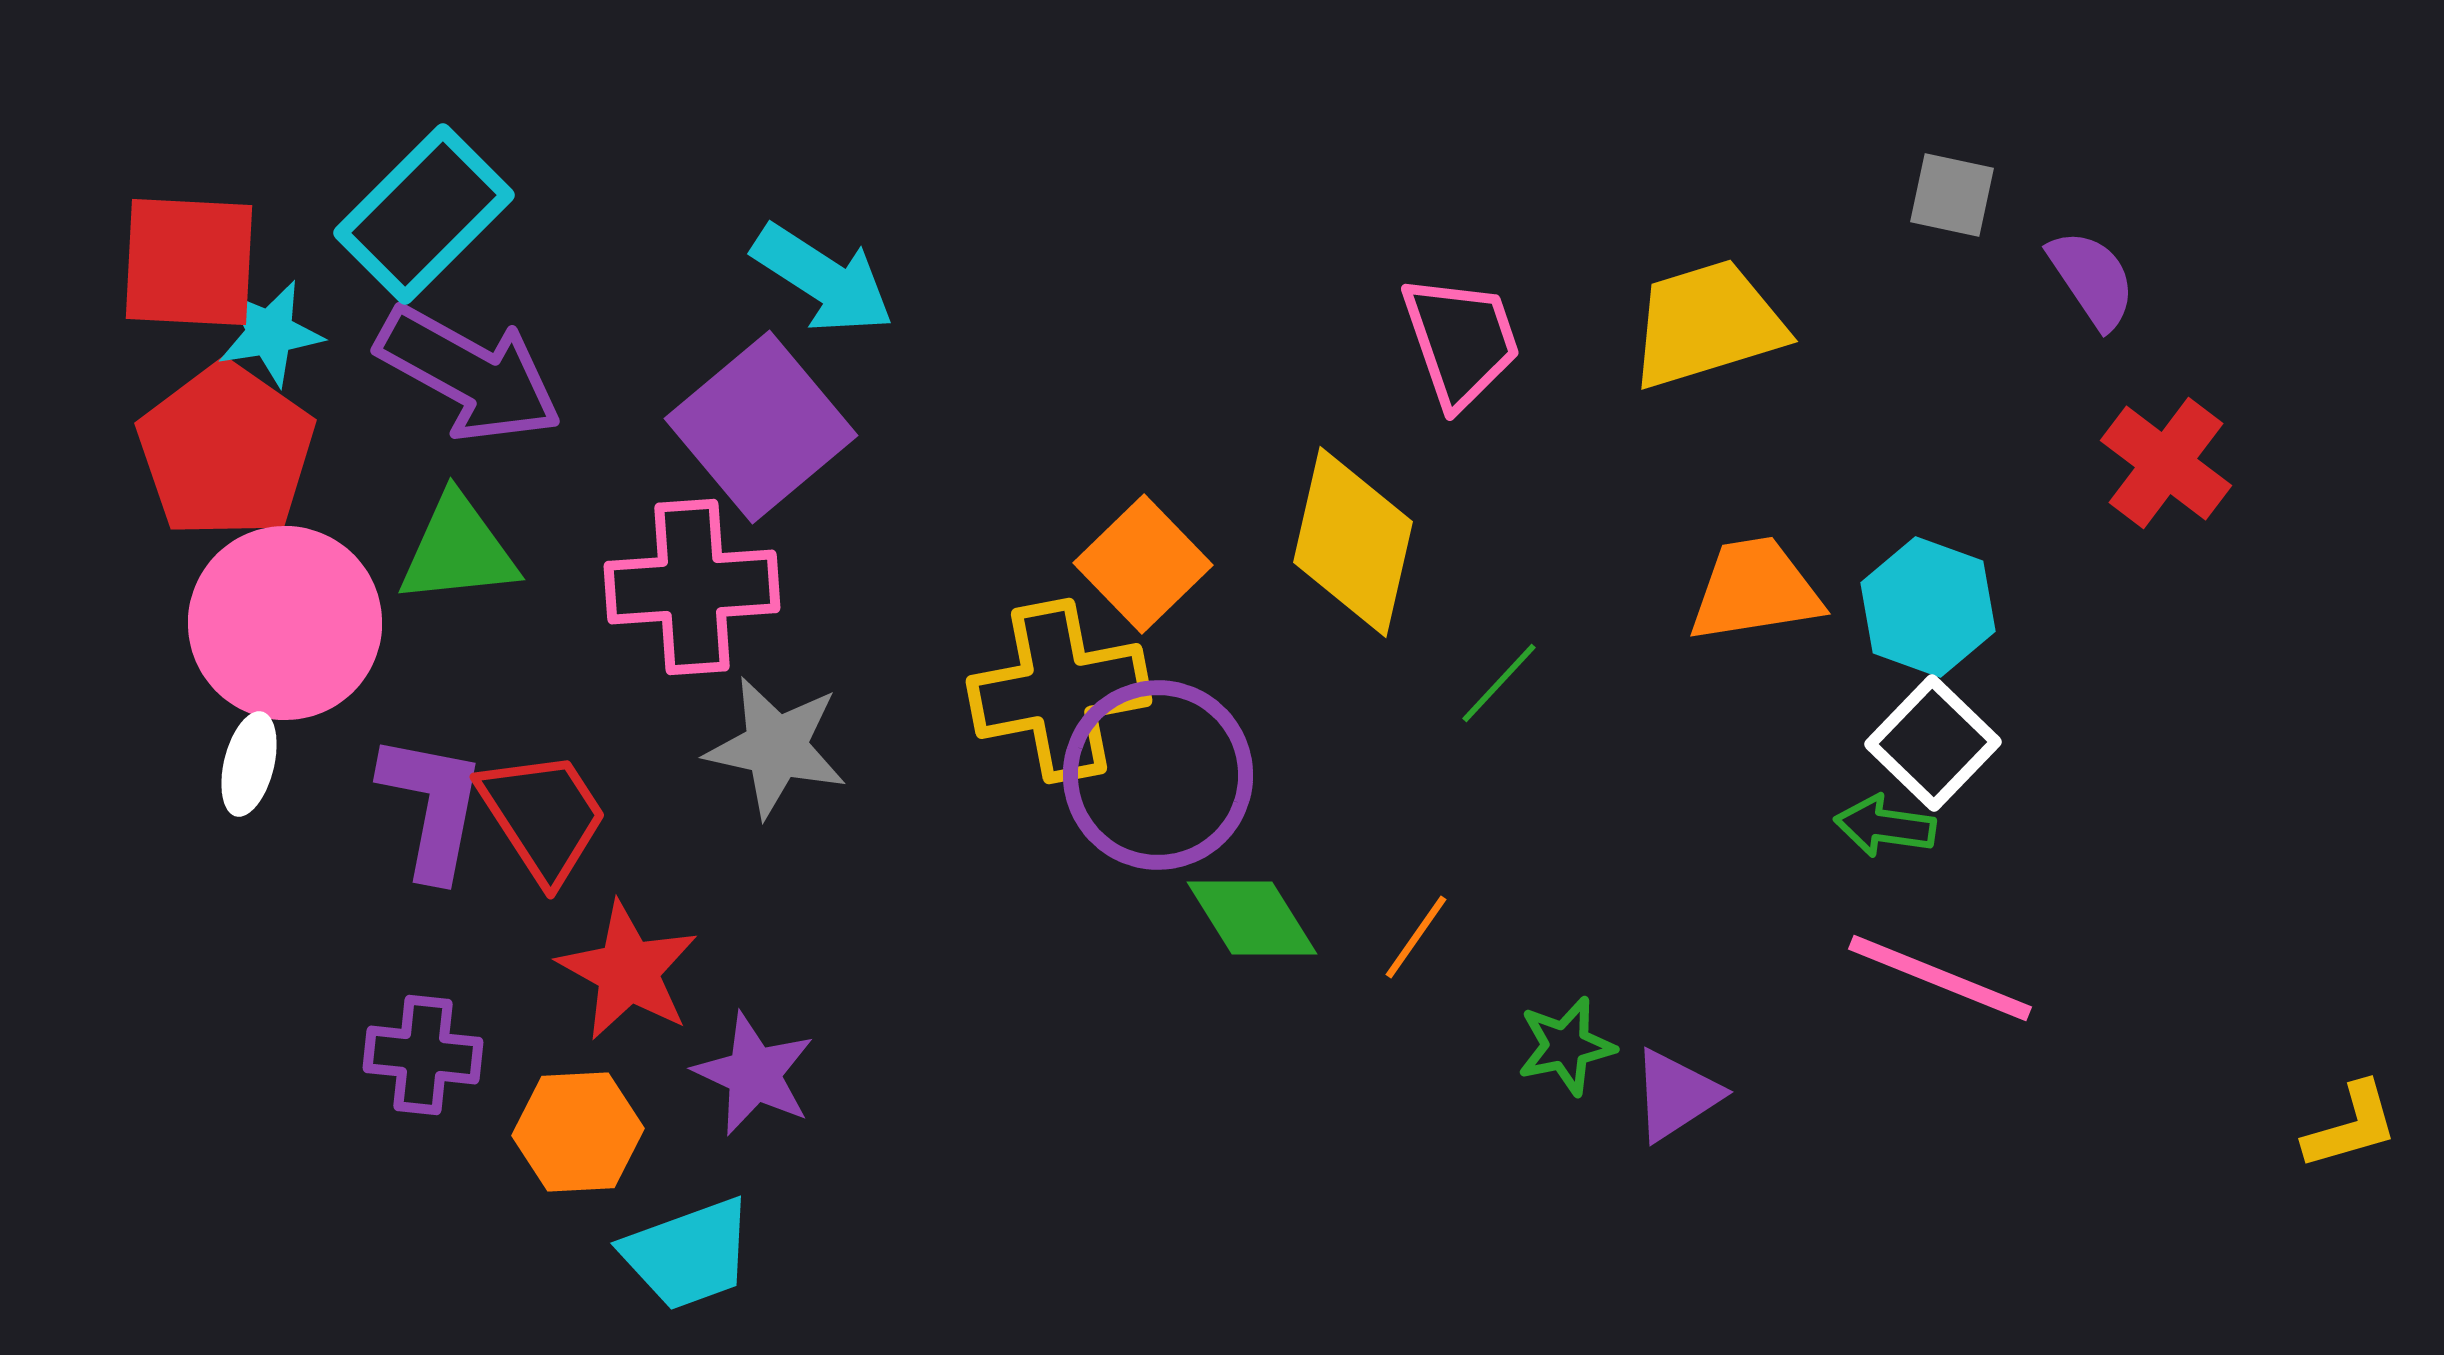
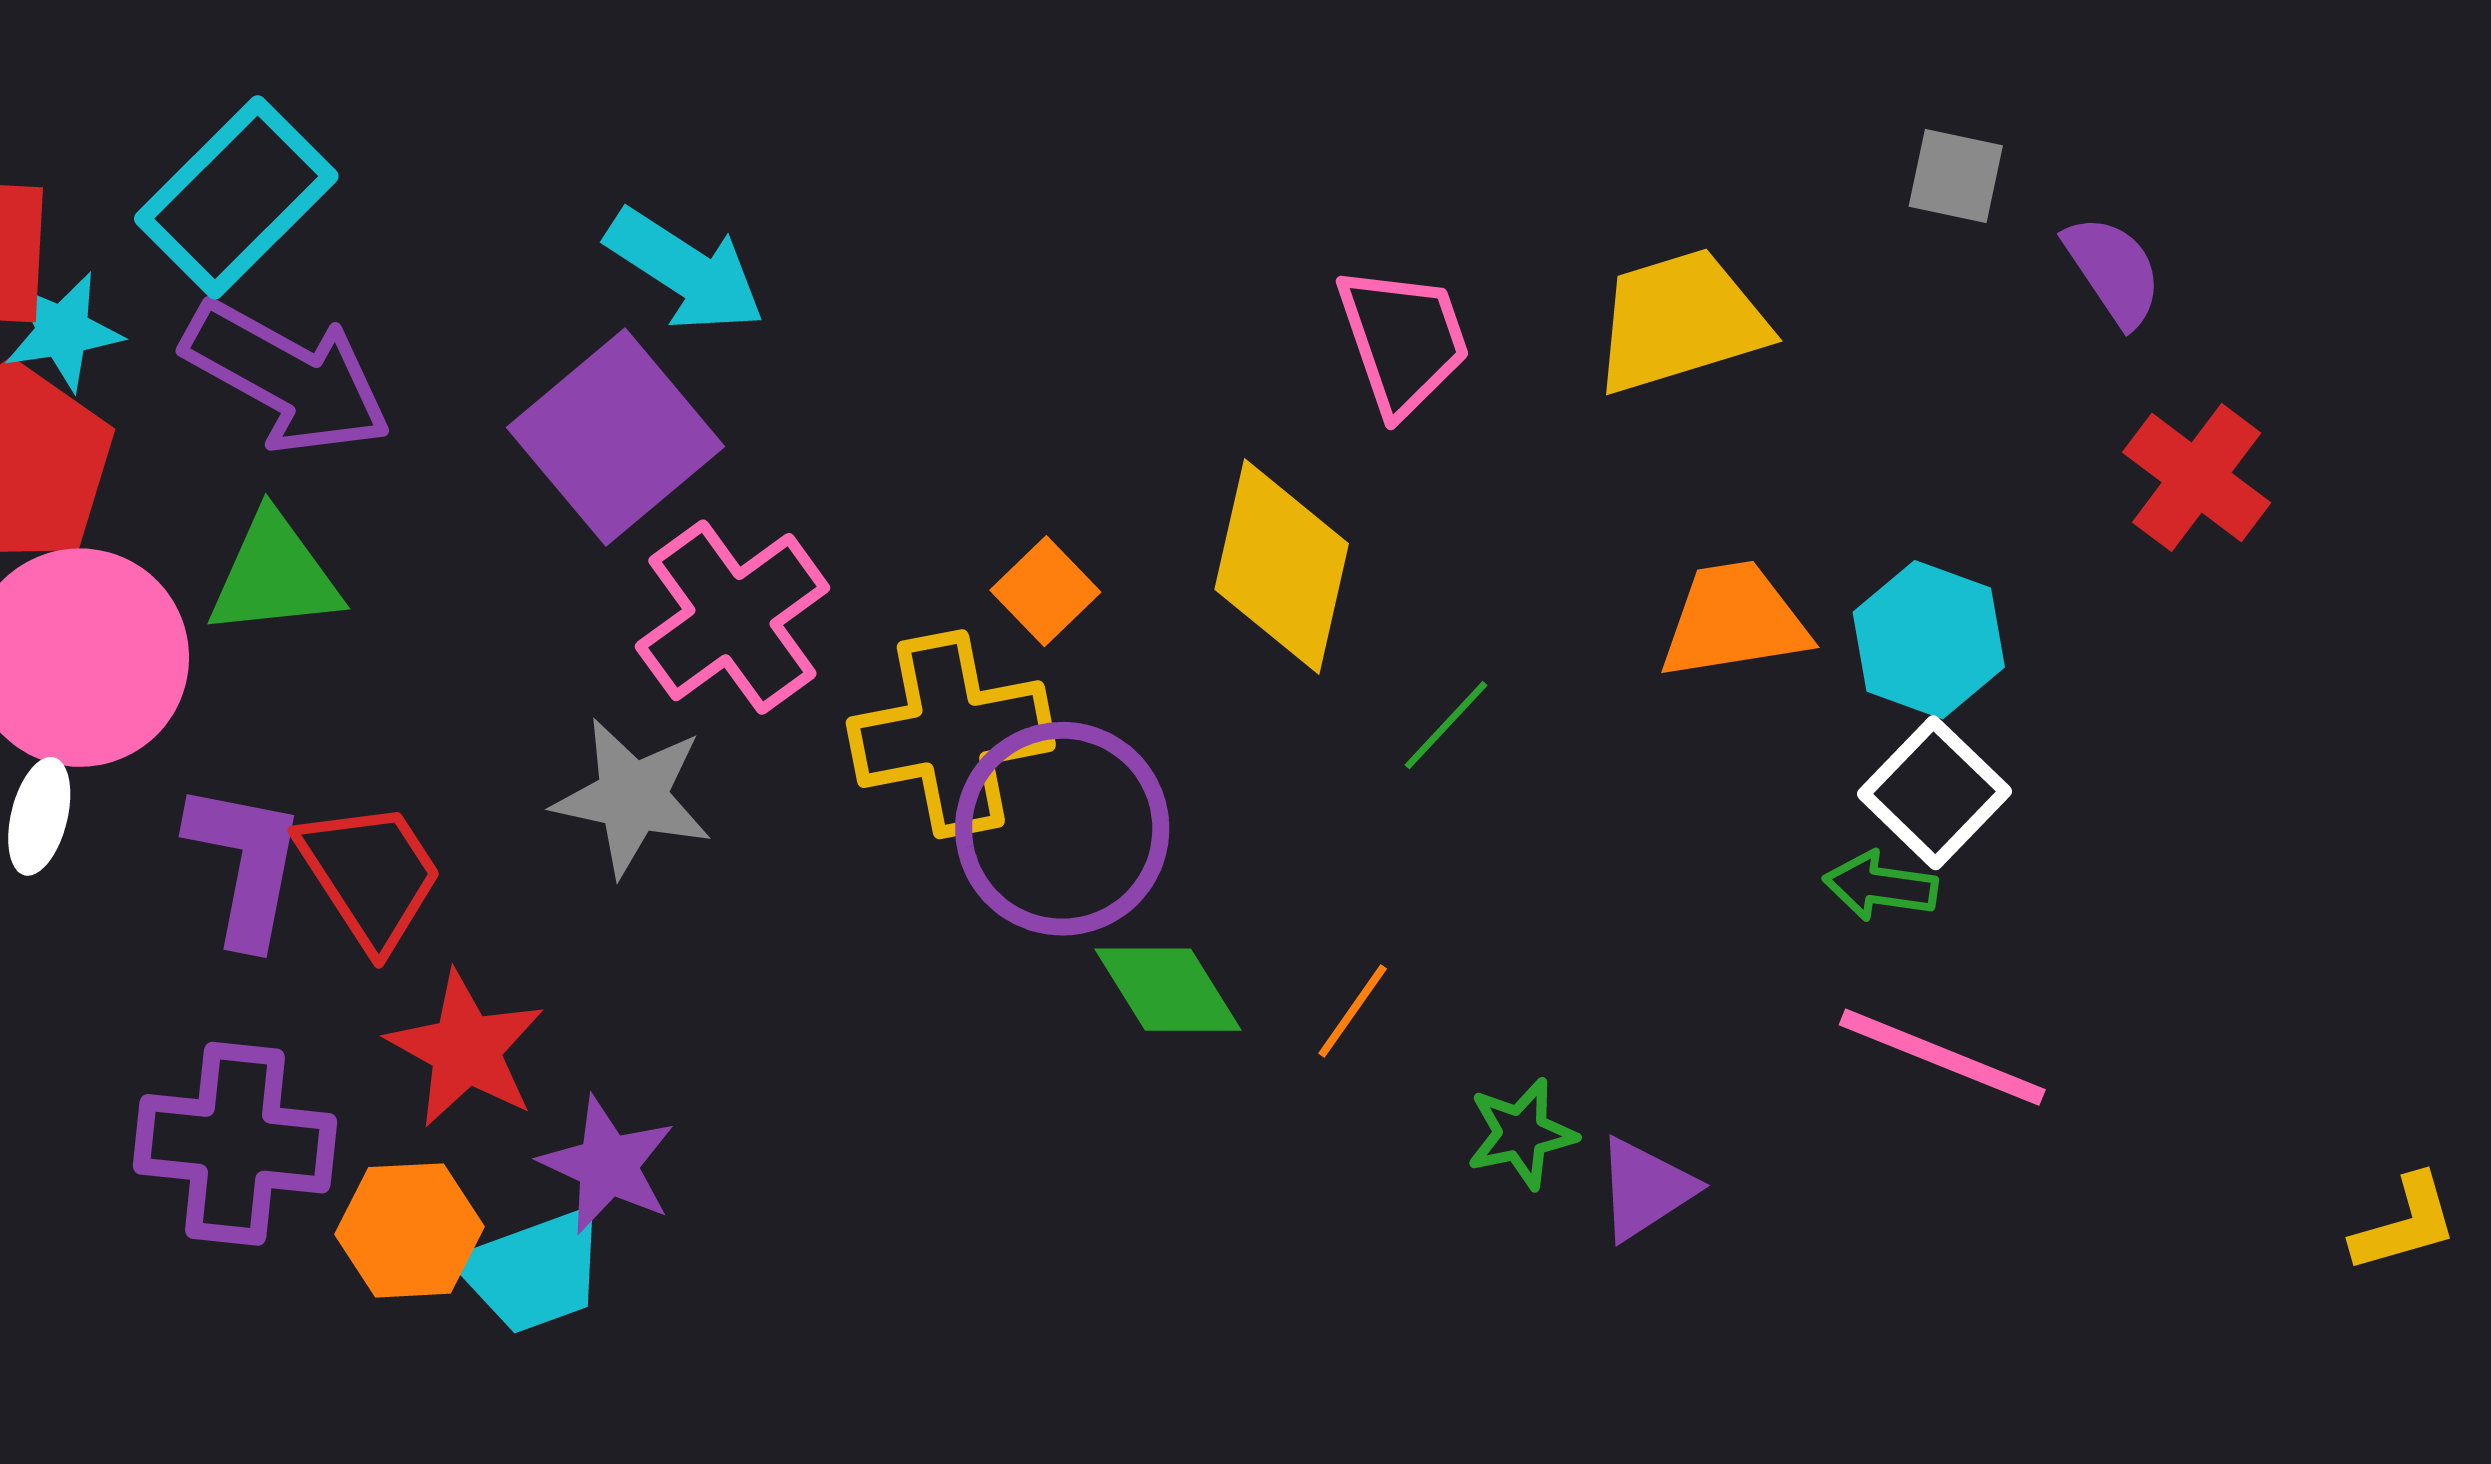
orange square: (1143, 564) -> (1045, 591), size x0.7
pink cross: (692, 587) -> (732, 617), moved, turned -32
purple cross: (423, 1055) -> (235, 1144), size x1.5
cyan trapezoid: (688, 1254) -> (533, 1271), moved

